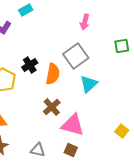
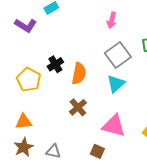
gray square: (76, 56) -> (118, 55), moved
pink triangle: (73, 125) -> (114, 126), moved
gray triangle: (38, 150) -> (53, 151), moved

